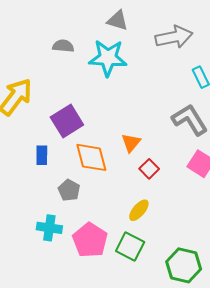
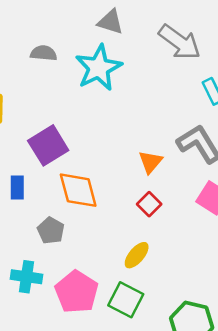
gray arrow: (174, 37) -> (180, 42), turned 48
cyan star: (108, 58) -> (98, 68), turned -30
orange triangle: (131, 143) -> (150, 162), moved

